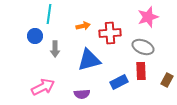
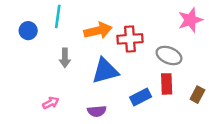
pink star: (148, 17) -> (190, 20), moved
orange arrow: (83, 26) -> (98, 31), size x1.6
blue circle: (35, 36) -> (28, 31), moved
pink arrow: (43, 87) -> (51, 103), size x0.6

